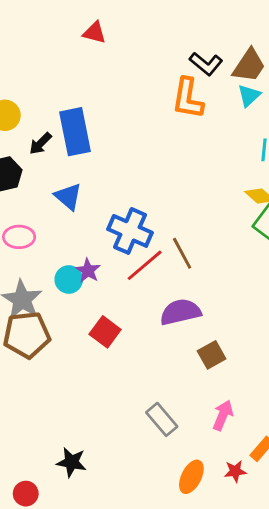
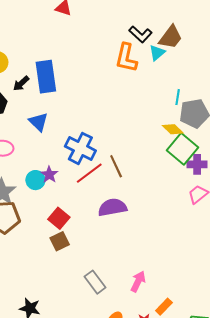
cyan triangle: (249, 96) -> (157, 53), moved
brown square: (212, 355) -> (60, 241), moved

